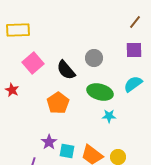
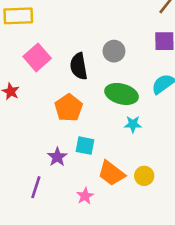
black semicircle: (66, 70) -> (79, 66), turned 30
cyan square: (67, 151) -> (85, 146), moved

